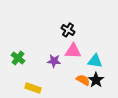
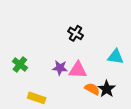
pink triangle: (73, 51) -> (78, 70), moved
cyan triangle: (95, 61) -> (116, 57), moved

